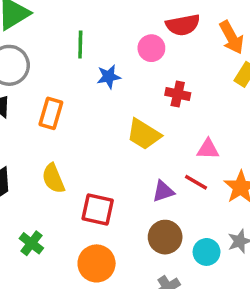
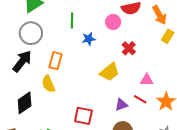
red cross: (178, 94) -> (129, 48), turned 32
yellow trapezoid: (144, 134) -> (109, 72), turned -70
yellow semicircle: (53, 178) -> (48, 84), moved

